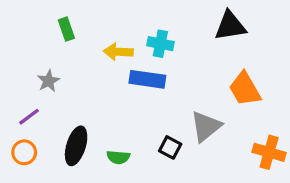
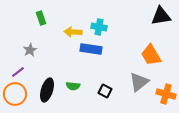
black triangle: (230, 26) -> (161, 16), moved
gray triangle: (206, 126) -> (139, 82), moved
orange circle: (24, 152) -> (15, 94), size x1.5
green semicircle: (118, 157) -> (73, 86), moved

